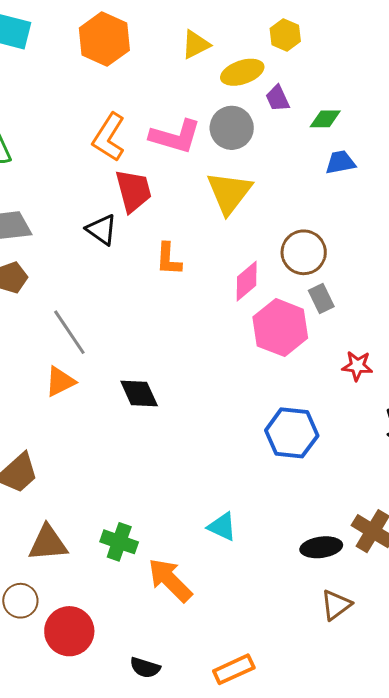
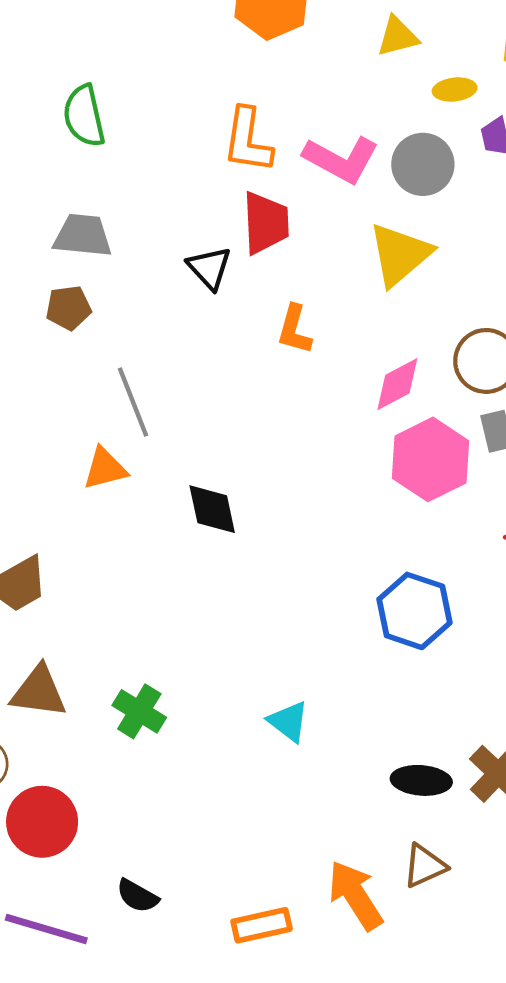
yellow ellipse: (242, 72) -> (455, 89), size x0.7
orange L-shape: (109, 137) -> (248, 140), turned -36
orange arrow: (170, 580) -> (355, 895), moved

